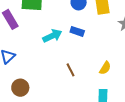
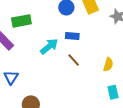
brown line: (70, 70) -> (74, 60), moved

